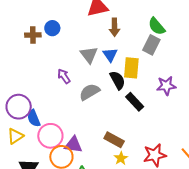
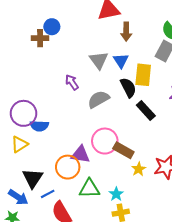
blue circle: (52, 28) -> (52, 27), moved
blue semicircle: (34, 118) -> (39, 126), turned -66
pink circle: (50, 136) -> (105, 141), moved
yellow star: (121, 158) -> (139, 169), moved

